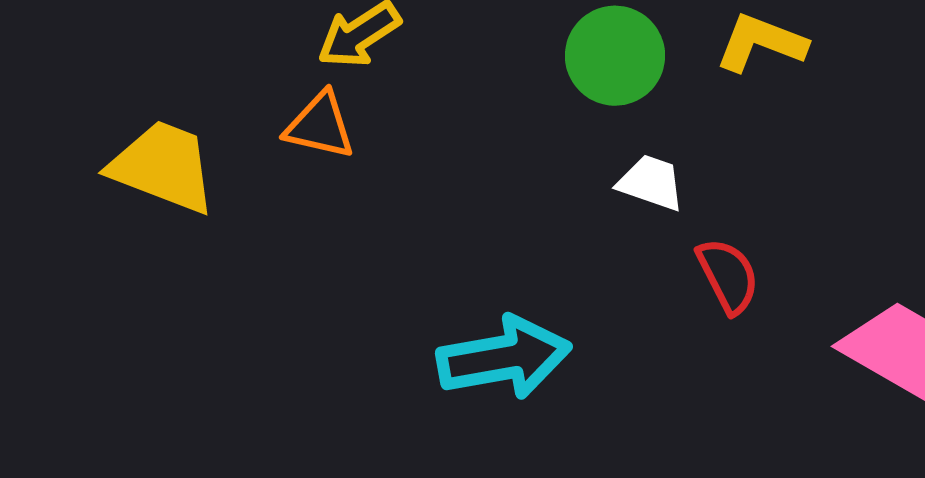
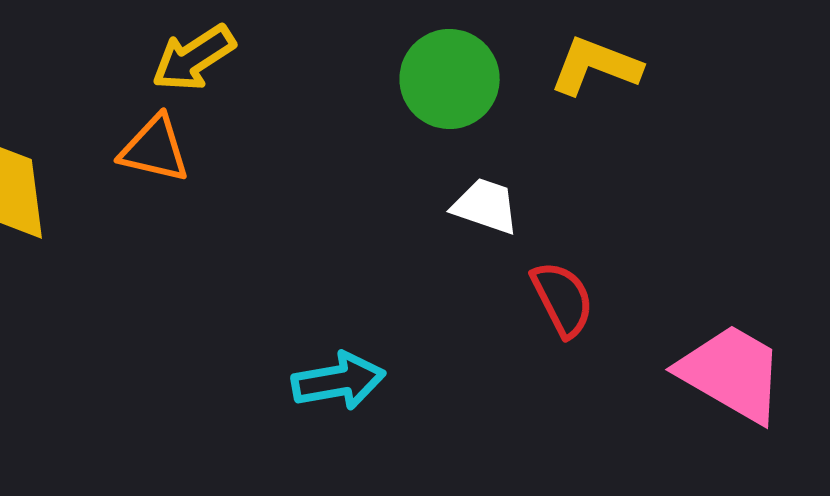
cyan arrow: (504, 358) -> (339, 381), size x0.7

